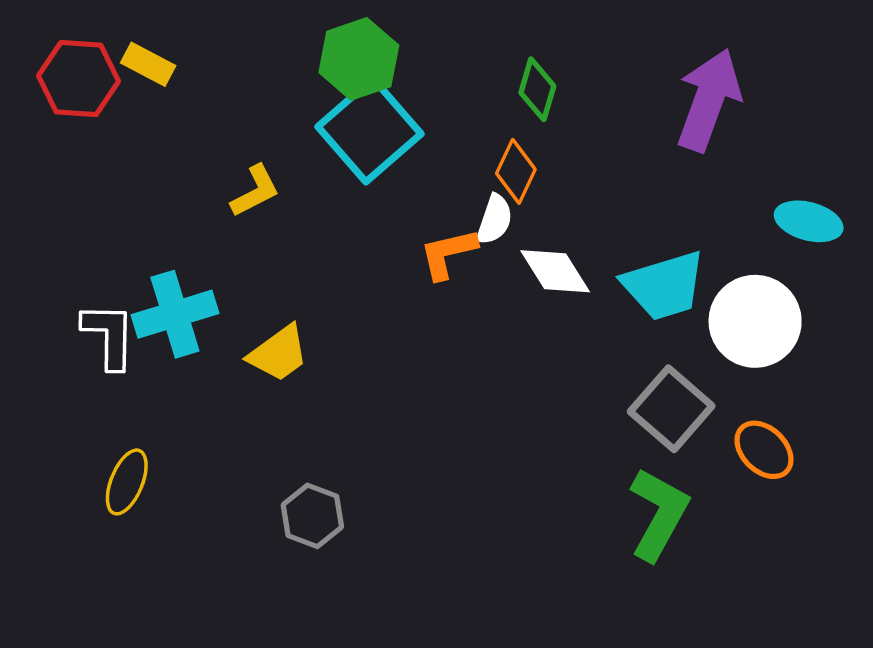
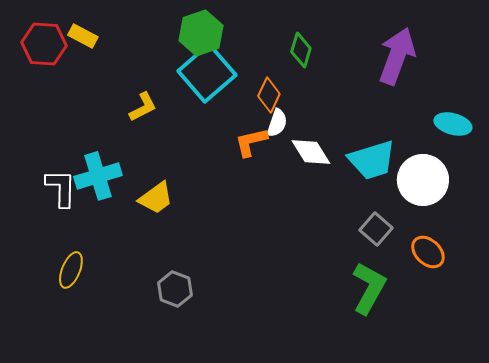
orange diamond: (516, 171) -> (269, 95), moved
gray square: (671, 409) -> (376, 229), size x0.7

